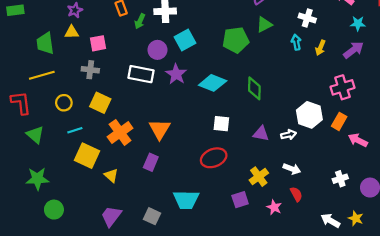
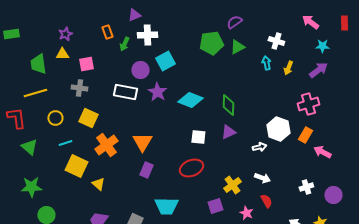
green pentagon: (236, 40) -> (211, 43), moved
purple triangle: (261, 134) -> (228, 132), moved, turned -35
purple rectangle: (151, 162) -> (146, 170), moved

